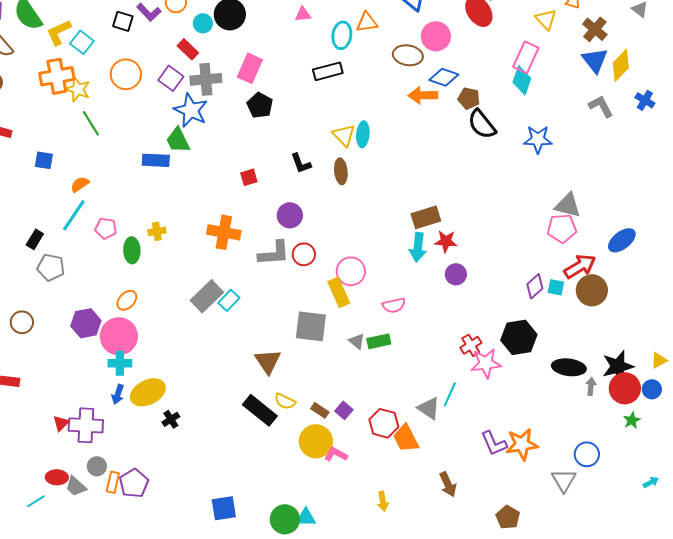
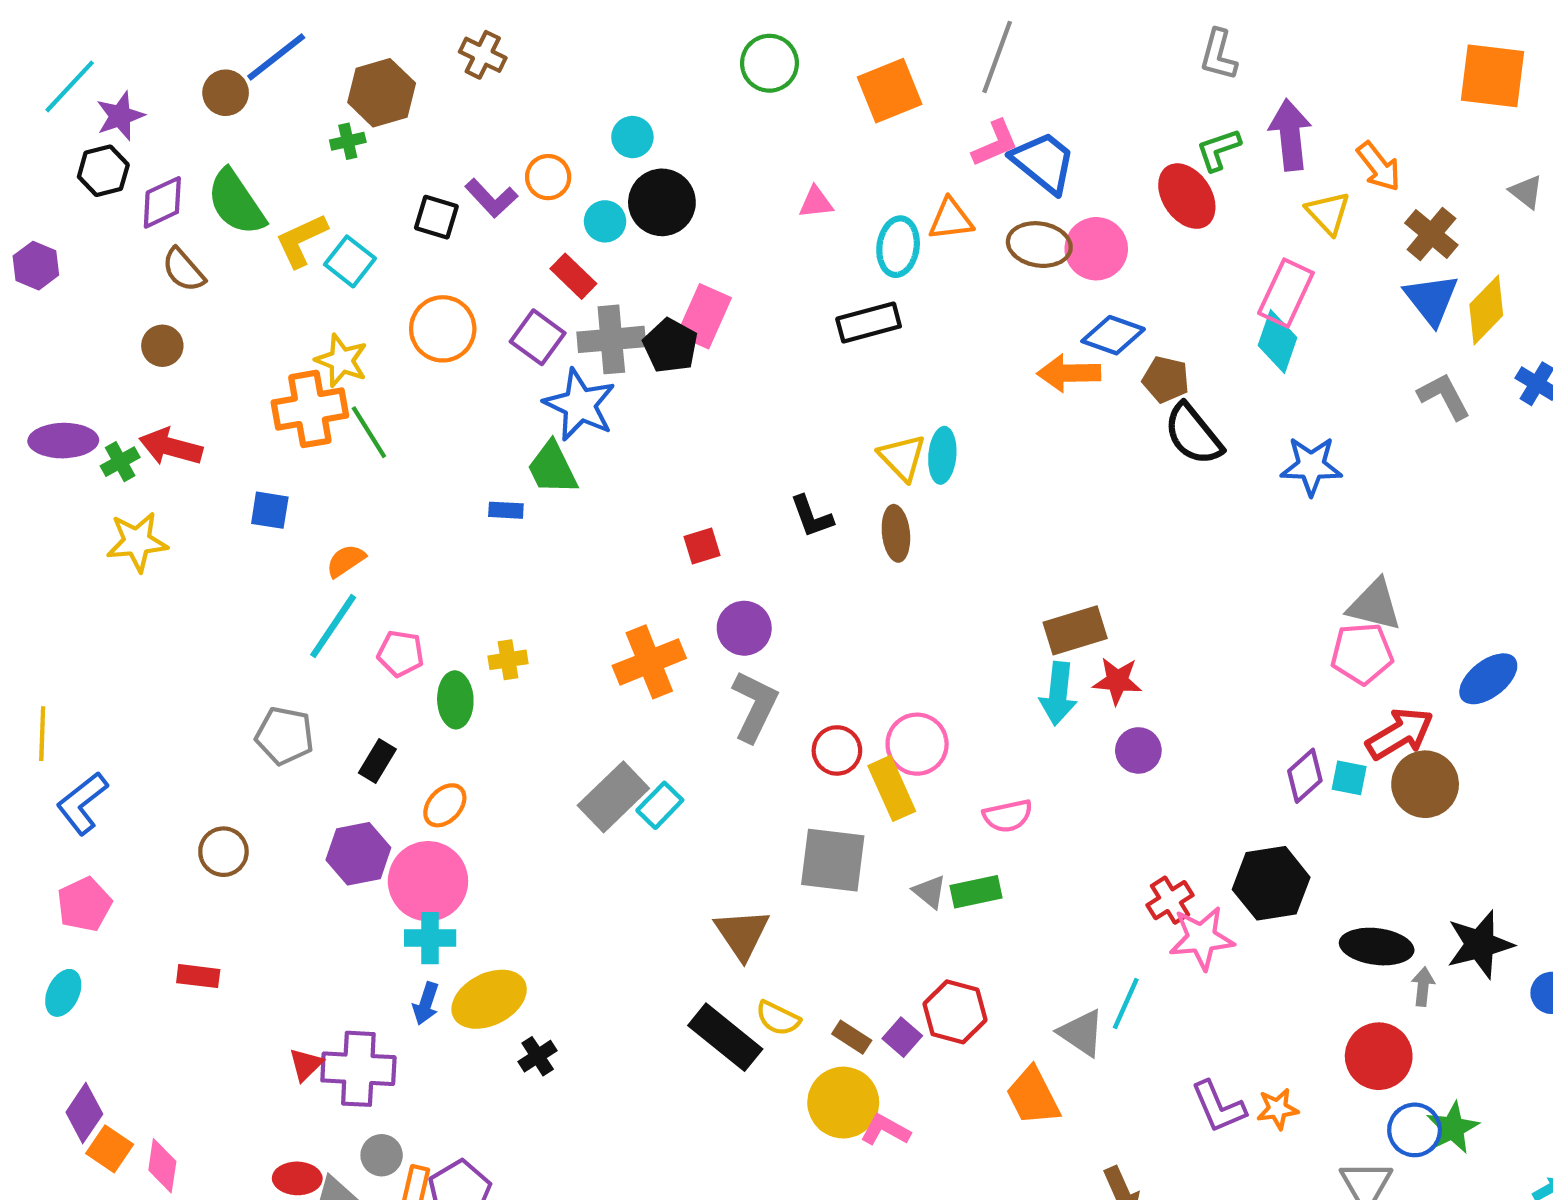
brown ellipse: (408, 55) -> (1039, 245), moved
orange cross: (57, 76) -> (310, 409), moved
black pentagon: (260, 105) -> (670, 346), moved
blue rectangle: (156, 160) -> (506, 510), size x0.6
purple circle: (290, 215) -> (744, 628), moved
orange cross: (224, 232) -> (649, 662), turned -32
black rectangle: (35, 239) -> (377, 761), moved
gray L-shape: (274, 253) -> (755, 706), turned -60
red circle: (304, 254) -> (837, 750), moved
red circle: (625, 388) -> (1379, 1056), moved
green star: (632, 420) -> (1452, 1128), moved, size x1.4
red hexagon: (384, 423) -> (955, 1012), moved
orange star: (522, 444) -> (1278, 1109), size x0.6

